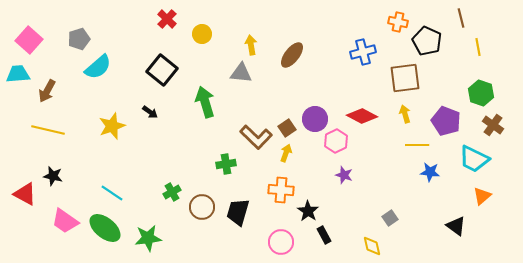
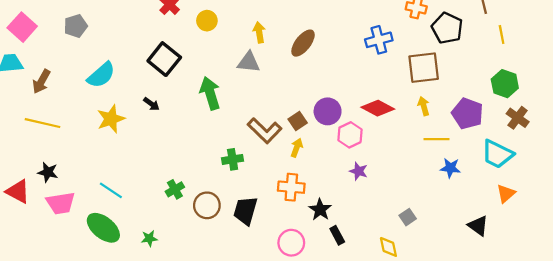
cyan semicircle: (98, 67) -> (101, 75), moved
pink trapezoid: (65, 221) -> (61, 203), moved, turned -44
green star: (148, 238) -> (149, 238), size x0.6

